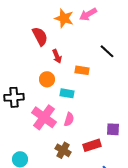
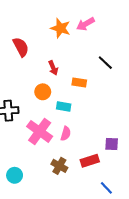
red semicircle: (40, 36) -> (21, 47), moved

